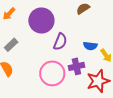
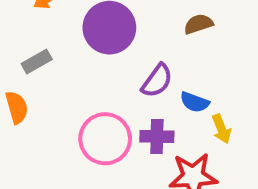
purple semicircle: (60, 42) -> (157, 81), moved

